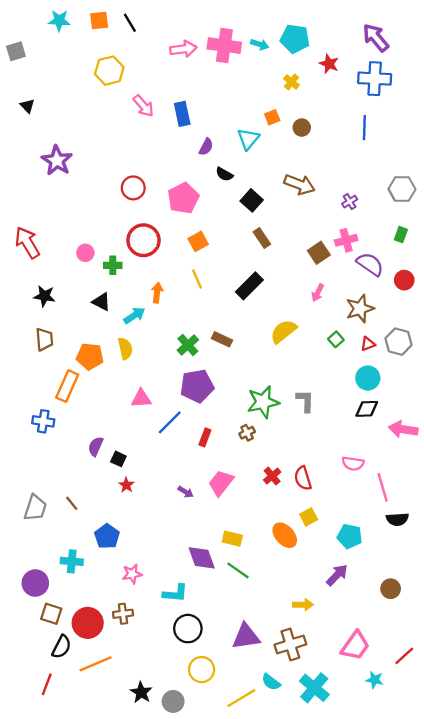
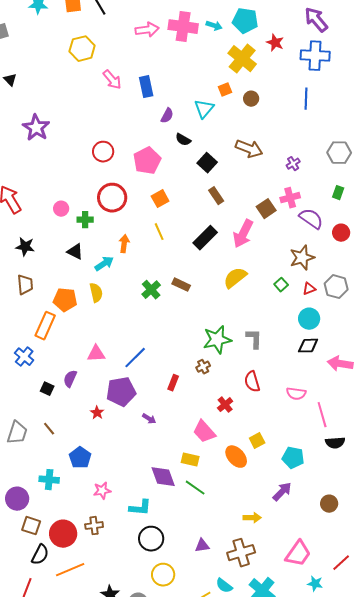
yellow cross: (292, 82) -> (242, 59), size x2.0
pink arrow: (318, 293) -> (243, 234), moved, size x1.8
purple pentagon: (197, 386) -> (121, 392), moved
pink triangle: (141, 399) -> (96, 354), moved
blue cross: (43, 421) -> (24, 357), turned 30
red rectangle: (205, 437) -> (173, 383), moved
black square: (118, 459) -> (47, 389), moved
red semicircle: (303, 478) -> (252, 382), moved
pink trapezoid: (221, 483) -> (204, 432), moved, turned -80
purple triangle: (246, 637) -> (202, 546), size x0.6

